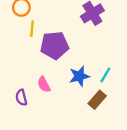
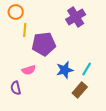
pink semicircle: (44, 84) -> (29, 70), moved, turned -80

